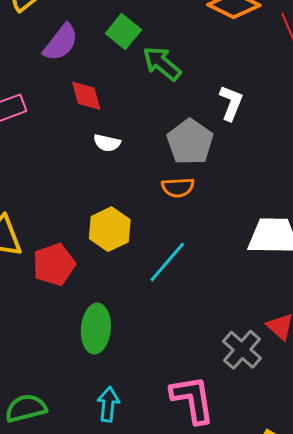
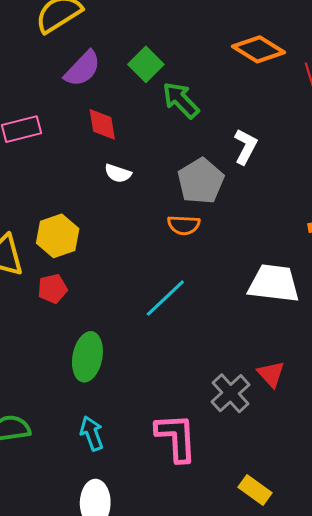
yellow hexagon: (110, 229) -> (58, 236), moved
red pentagon: (54, 264) -> (52, 289), size x0.7
cyan arrow: (108, 404) -> (92, 433), turned -32

